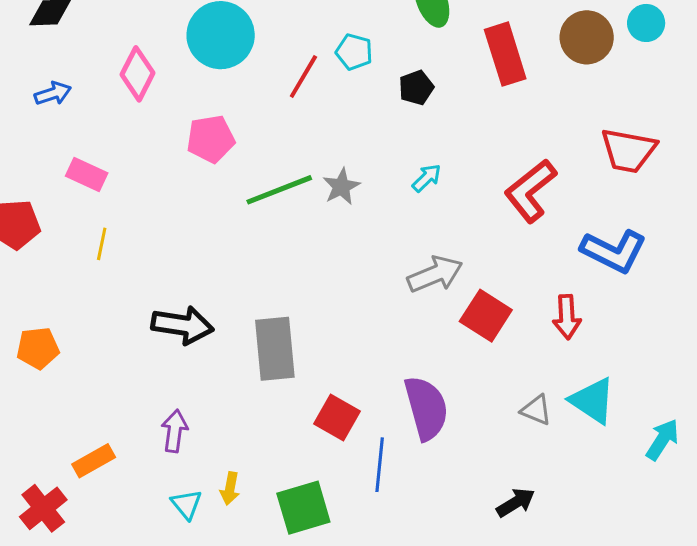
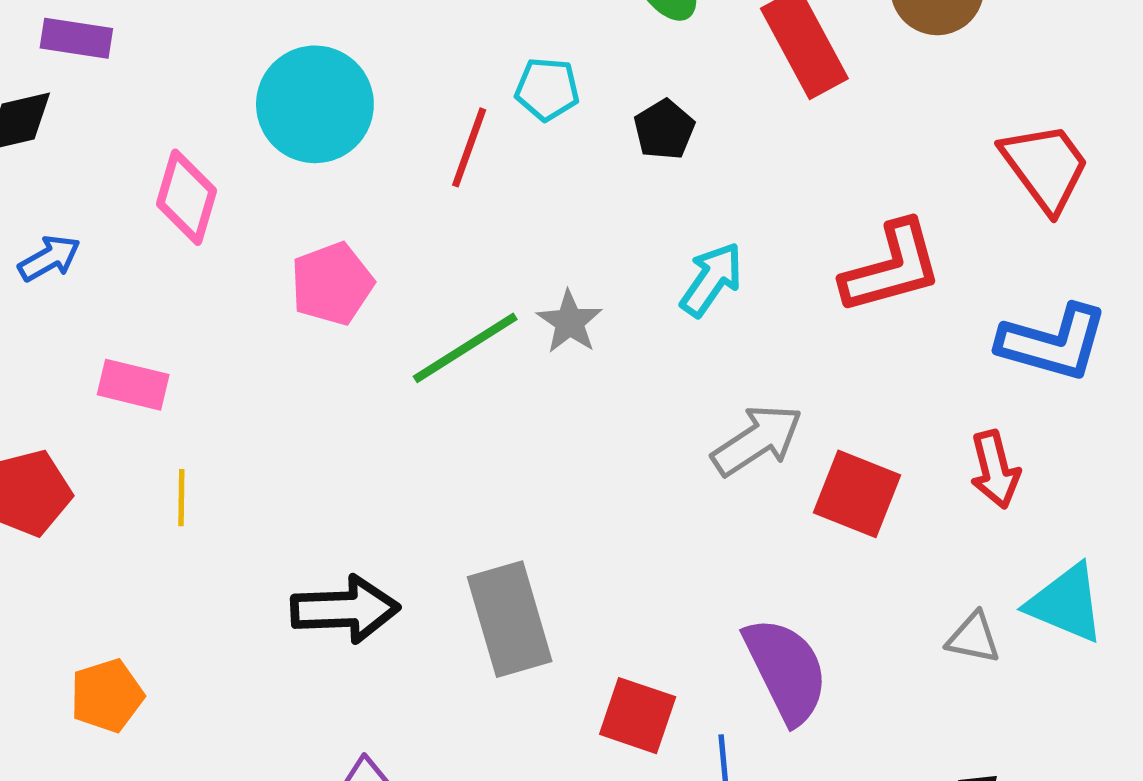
red trapezoid: (629, 151) -> (1045, 167), turned -126
cyan arrow: (427, 178) -> (712, 279), size x1.4
red L-shape: (530, 191) -> (892, 267), turned -146

